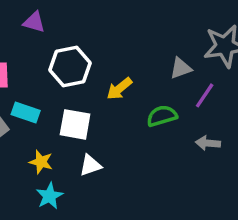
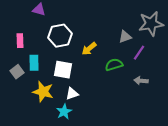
cyan rectangle: (26, 112) -> (34, 63), turned 70
yellow star: (41, 162) -> (43, 92), size x1.5
cyan star: (49, 196) -> (64, 112), moved

